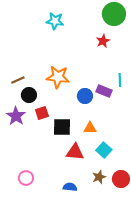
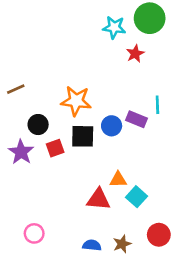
cyan star: (55, 21) -> (114, 27), moved
brown line: (18, 80) -> (16, 89), moved
black square: (62, 127) -> (83, 136), moved
orange triangle: (90, 128) -> (118, 180), moved
brown star: (99, 177) -> (122, 244), moved

